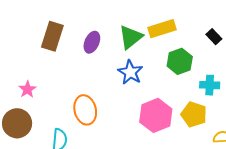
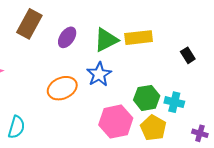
green hexagon: (180, 61) -> (147, 98), moved
orange ellipse: (85, 110) -> (62, 88), moved, turned 68

